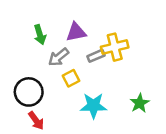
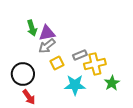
purple triangle: (76, 32) -> (47, 33), moved
yellow cross: (115, 47) -> (95, 64), moved
gray rectangle: (96, 56) -> (80, 55), moved

